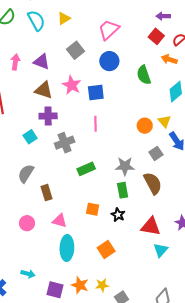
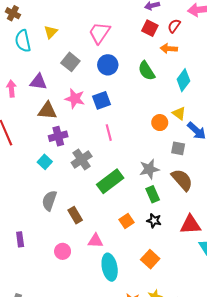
cyan semicircle: (36, 21) -> (23, 41), turned -150
gray square: (156, 153) -> (178, 148), turned -32
green rectangle: (86, 169) -> (110, 181), size x1.4
orange square: (93, 209) -> (127, 221), turned -32

